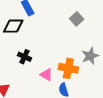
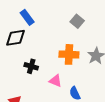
orange cross: (68, 68) -> (69, 54), moved

